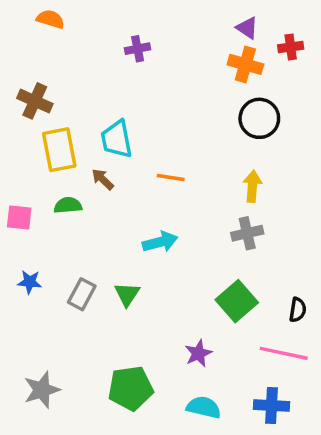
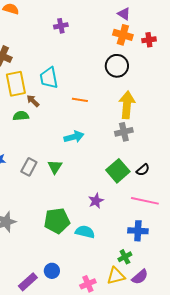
red cross: (291, 47) -> (149, 40), moved
black circle: (259, 118) -> (117, 66), moved
brown arrow: (103, 179) -> (33, 101), moved
yellow arrow: (252, 186) -> (127, 105), size x1.5
black semicircle: (298, 310) -> (143, 170), moved, turned 40
cyan semicircle: (204, 407) -> (85, 232), moved

